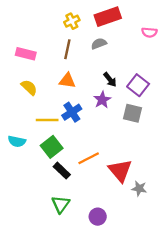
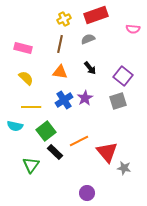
black arrow: (110, 80) -> (90, 68), moved
purple star: (102, 100) -> (85, 98), moved
gray square: (132, 113) -> (118, 101), turned -30
yellow line: (47, 120) -> (31, 107), moved
green triangle: (61, 204) -> (31, 165), moved

